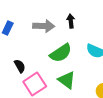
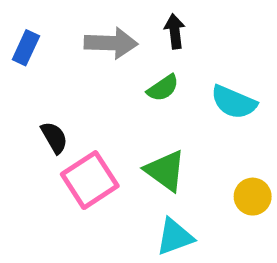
green semicircle: (61, 53) -> (163, 88), moved, size x0.6

